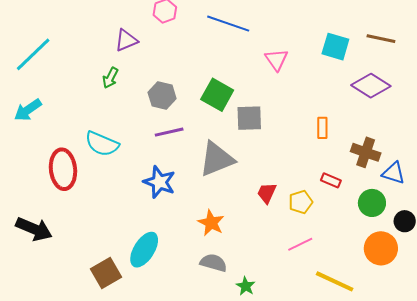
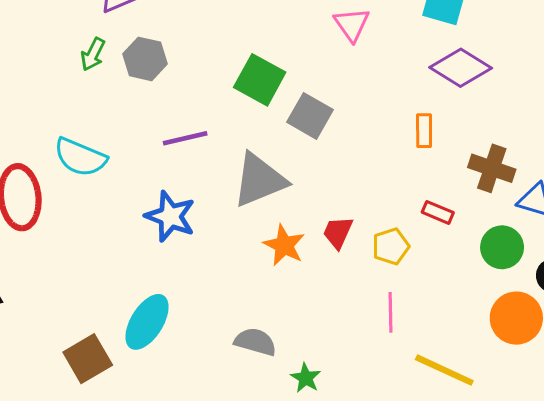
purple diamond: (371, 86) -> (461, 68), moved
gray hexagon: (162, 96) -> (145, 59), moved
gray square: (249, 118) -> (310, 116), turned 32
orange star: (211, 223) -> (284, 245), moved
pink line: (300, 244) -> (390, 312), turned -65

